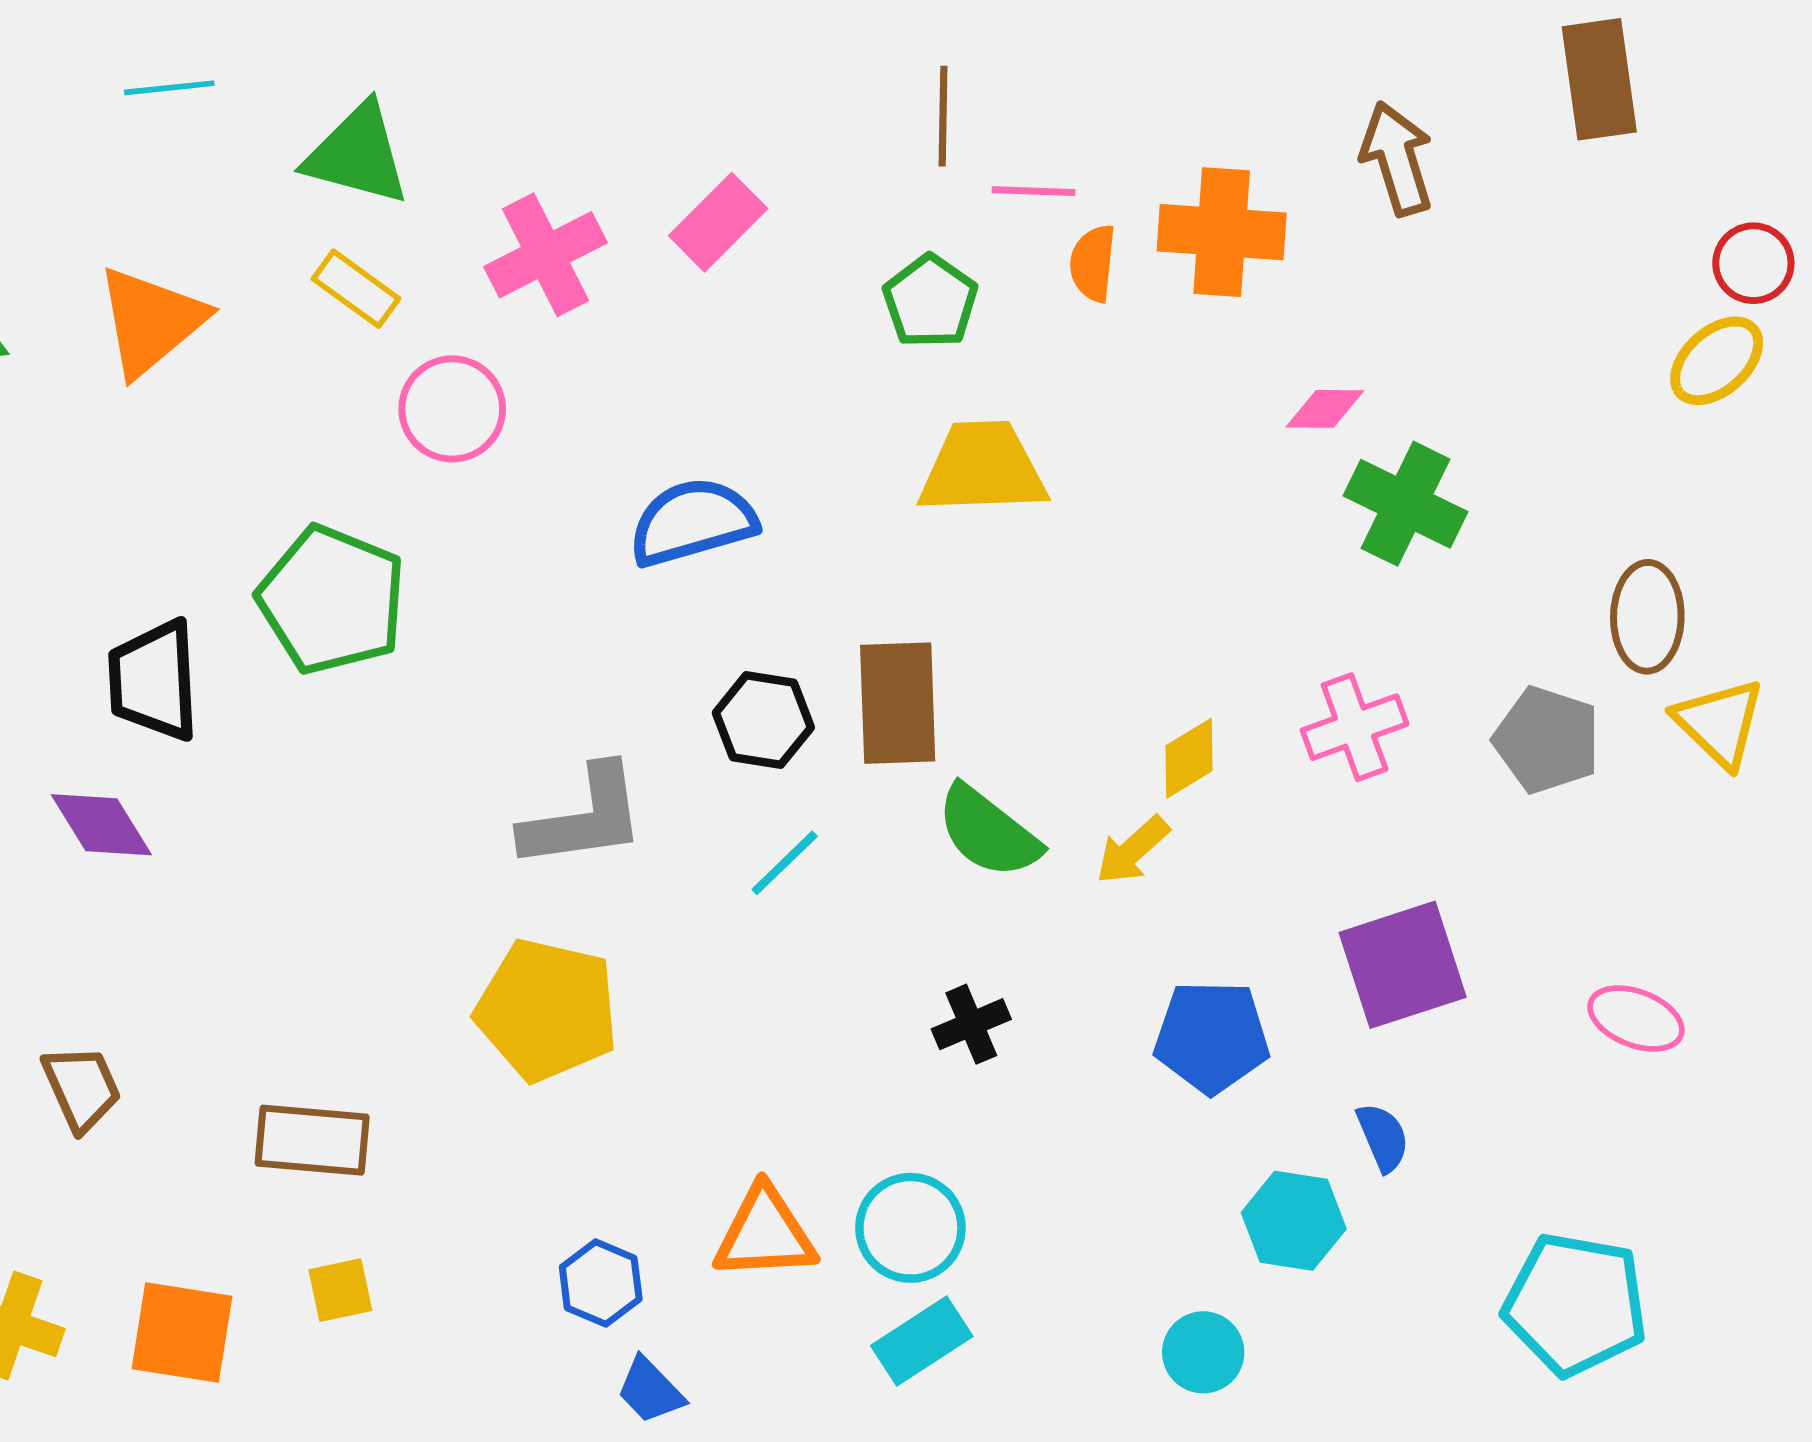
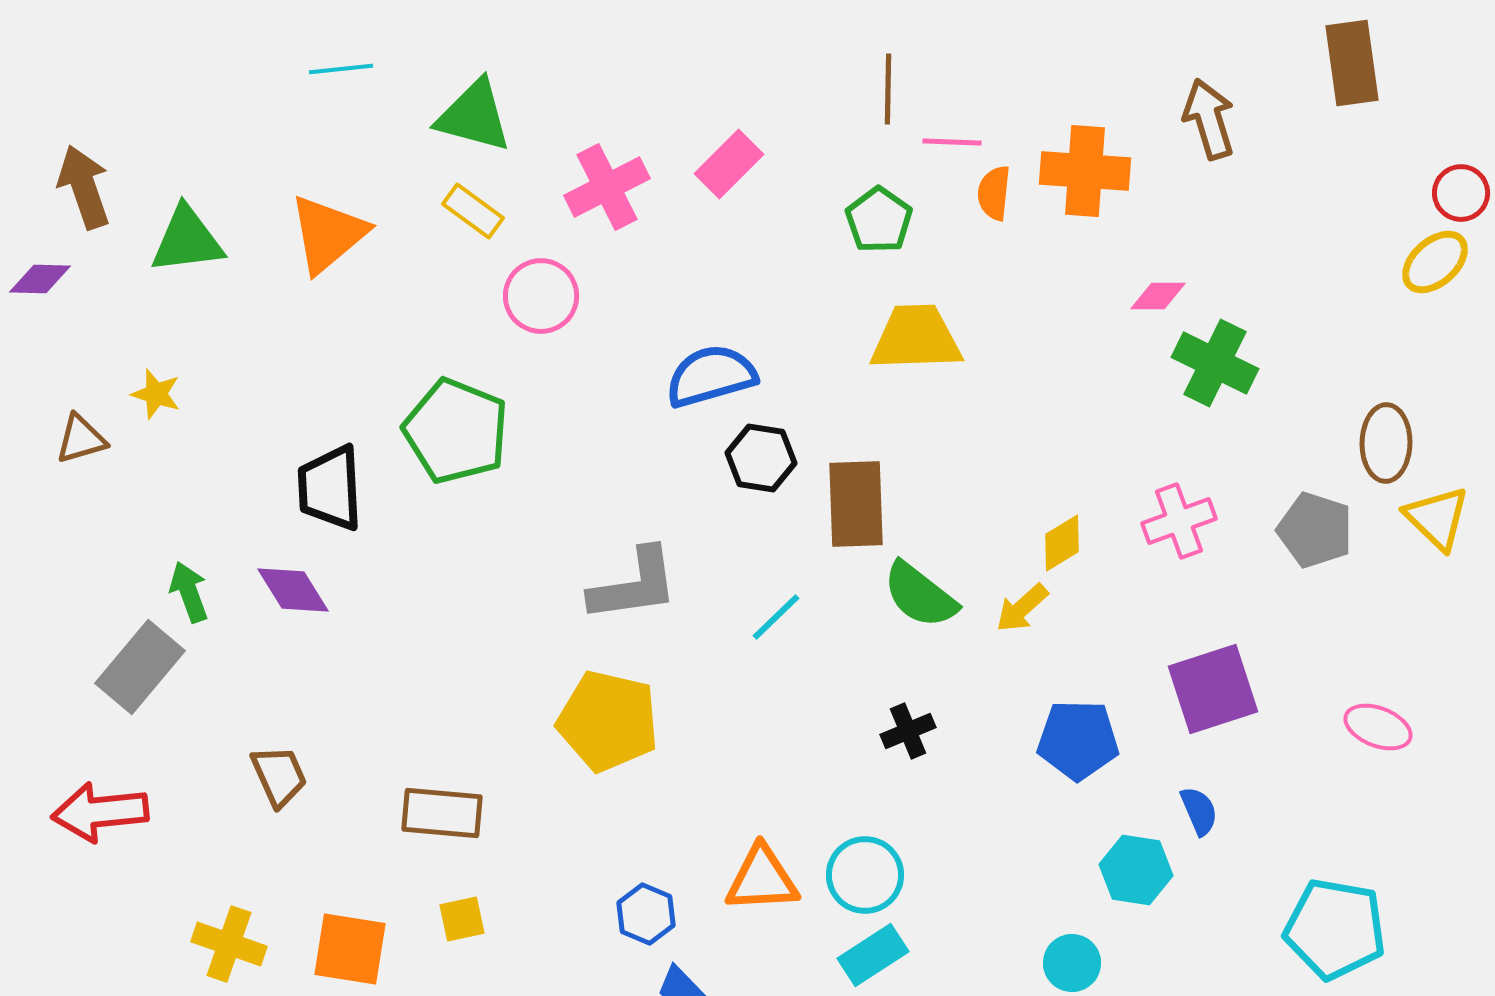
black hexagon: (763, 720) -> (761, 458), moved

